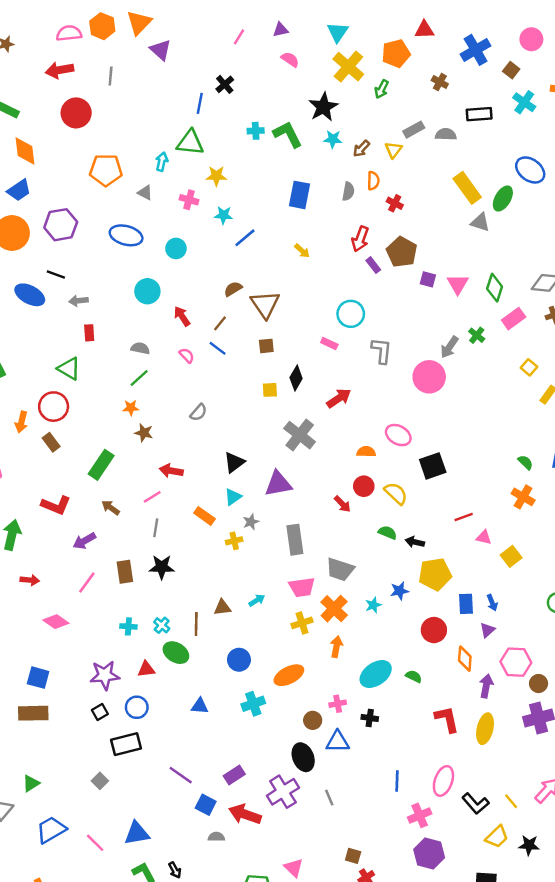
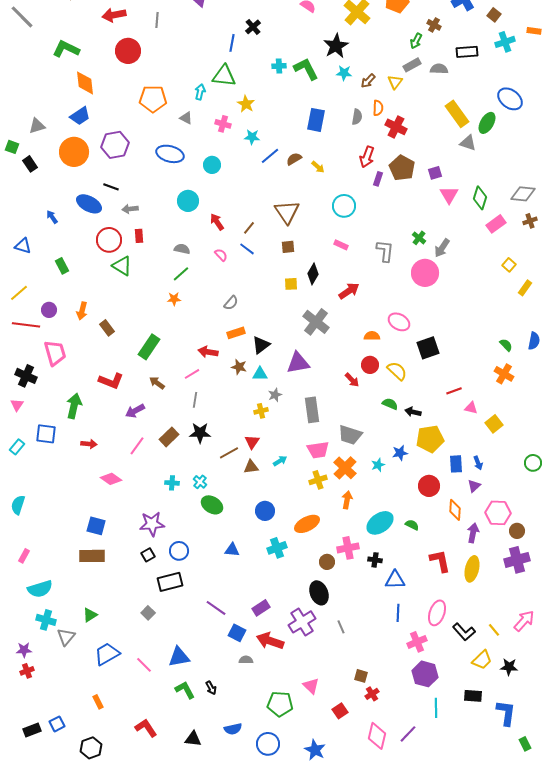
green arrow: (382, 89) -> (416, 41), moved
cyan cross: (524, 102) -> (505, 42), turned 36
yellow star: (216, 176) -> (246, 104), turned 30
red cross: (395, 203) -> (396, 127), size x1.5
purple rectangle: (373, 265) -> (378, 179), turned 56
purple square: (428, 279) -> (435, 173), moved, turned -32
brown semicircle: (233, 289) -> (294, 159), moved
cyan circle: (351, 314) -> (344, 206), moved
green cross: (477, 335) -> (419, 238), moved
red circle: (54, 407) -> (109, 240), moved
brown star: (144, 433) -> (239, 367), moved
cyan triangle: (233, 497) -> (260, 374), turned 35
orange rectangle: (204, 516) -> (236, 333), moved, turned -54
brown rectangle: (125, 572) -> (169, 437), turned 54
brown line: (196, 624) -> (229, 453), moved, turned 60
red triangle: (146, 669) -> (252, 442), moved, turned -49
pink cross: (338, 704) -> (348, 548), size x1.5
blue triangle: (338, 742) -> (395, 580), moved

